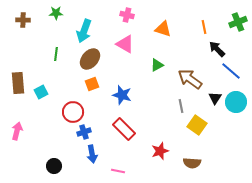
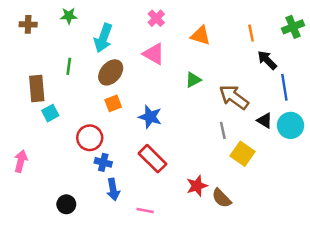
pink cross: (127, 15) -> (156, 18), turned 32
blue line: (231, 71) -> (284, 87), turned 40
brown rectangle: (18, 83) -> (37, 88), moved
black triangle: (215, 98) -> (265, 121), turned -32
blue cross: (84, 132) -> (103, 162), turned 32
brown semicircle: (192, 163) -> (222, 198), moved, turned 42

